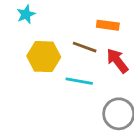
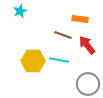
yellow hexagon: (44, 57) -> (33, 61), moved

